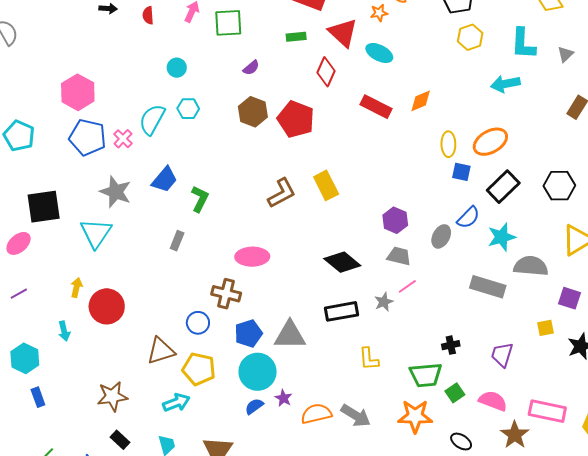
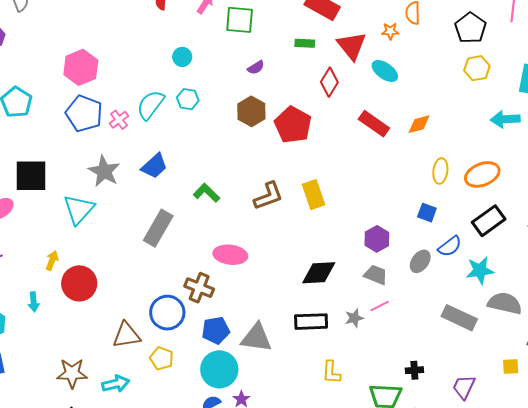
blue square: (461, 172) -> (427, 213), moved
green L-shape: (200, 199) -> (206, 193), moved, turned -80
gray rectangle: (177, 241) -> (158, 228), size x1.8
black diamond: (342, 262) -> (319, 273), turned -51
blue circle: (198, 323) -> (167, 313), size x1.5
yellow pentagon: (199, 369) -> (162, 358), size x0.7
cyan arrow: (176, 403) -> (116, 384), moved

